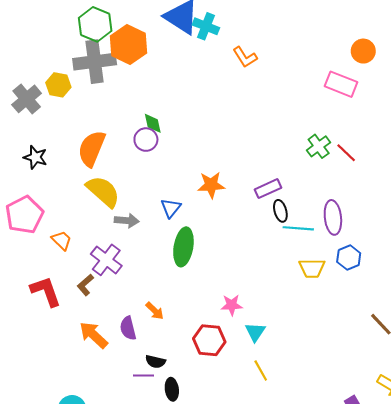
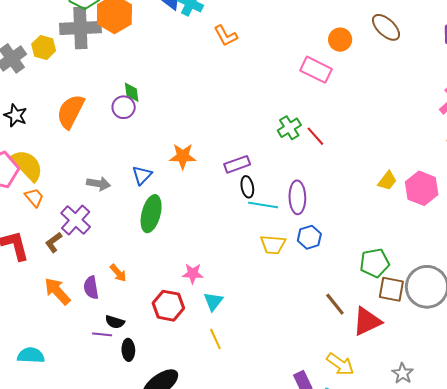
yellow semicircle: (103, 191) -> (27, 165), moved

